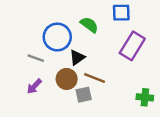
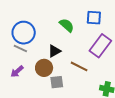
blue circle: (57, 37) -> (24, 33), moved
brown line: (95, 78) -> (79, 66), moved

